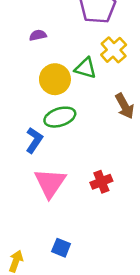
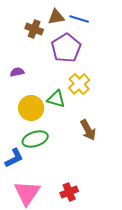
blue L-shape: (34, 140) -> (14, 158), turned 30

